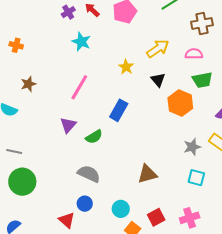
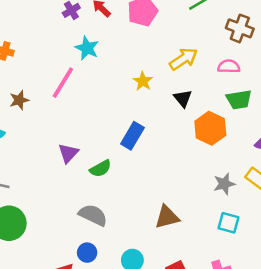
brown cross: (202, 24) -> (240, 28), turned 30
pink line: (79, 87) -> (63, 83), moved

